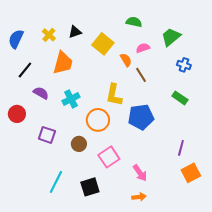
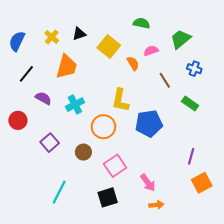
brown line: (141, 75) -> (165, 80), moved
purple square: (47, 135) -> (50, 143), turned 30
black square: (90, 187) -> (108, 197), moved
orange arrow: (139, 197) -> (156, 205), moved

